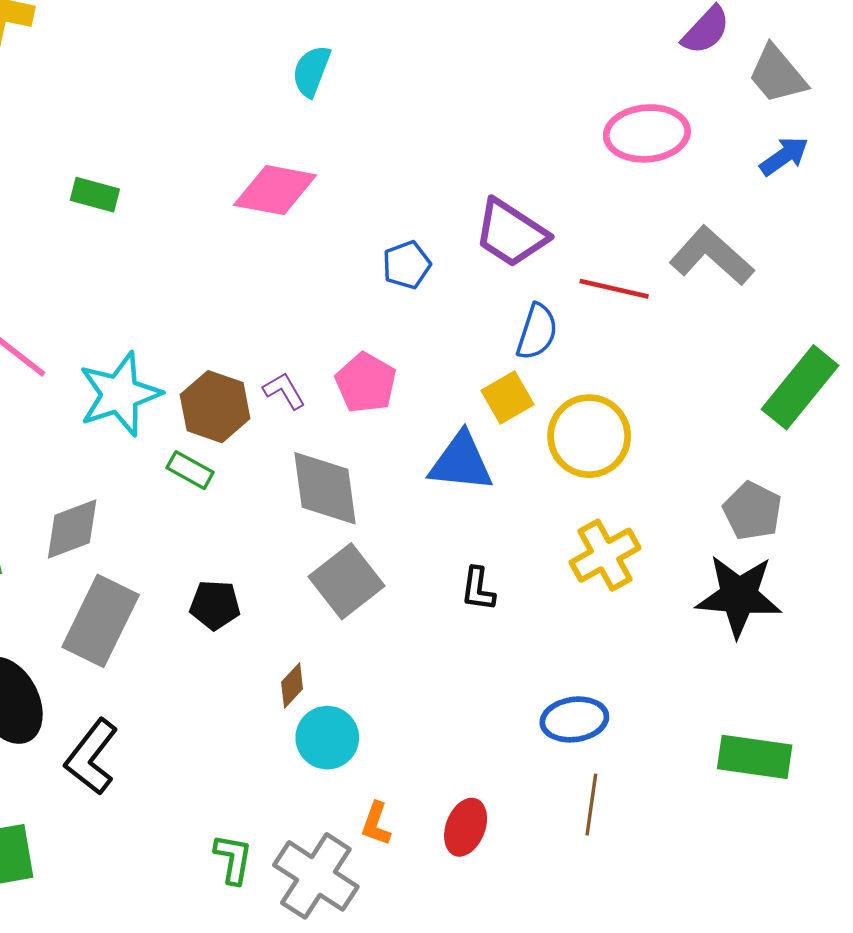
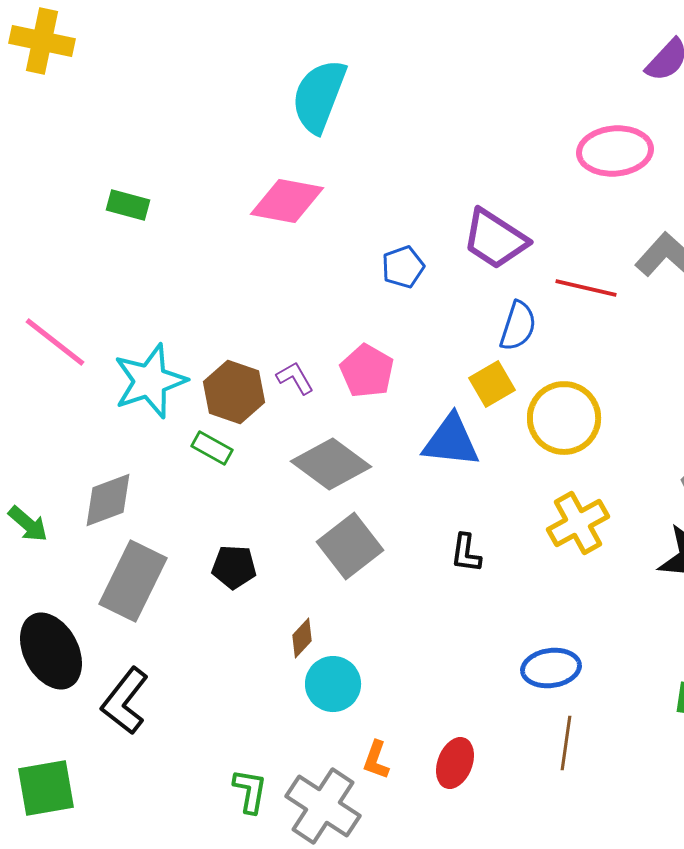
cyan semicircle: (311, 71) -> (319, 96), size x1.6
gray diamond: (325, 488) -> (331, 464), turned -46

